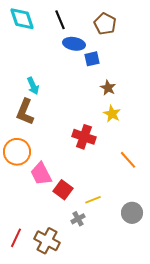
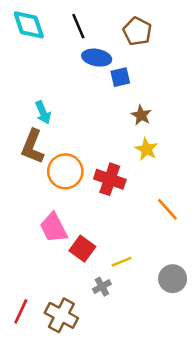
orange circle: (17, 152) -> (65, 171), moved

